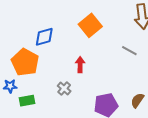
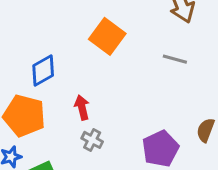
red arrow: (80, 65) -> (82, 107), moved

